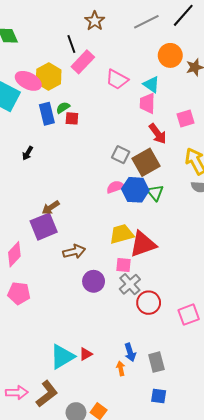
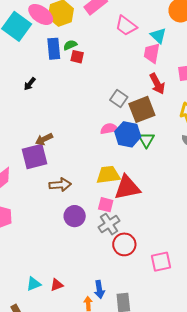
cyan triangle: (62, 357) -> (34, 284), size x0.6

